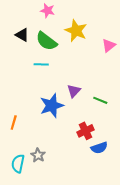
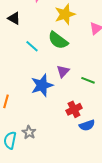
yellow star: (76, 31) -> (65, 14), turned 30
green semicircle: (46, 41) -> (58, 40), moved
cyan line: (41, 64) -> (32, 46), turned 40

